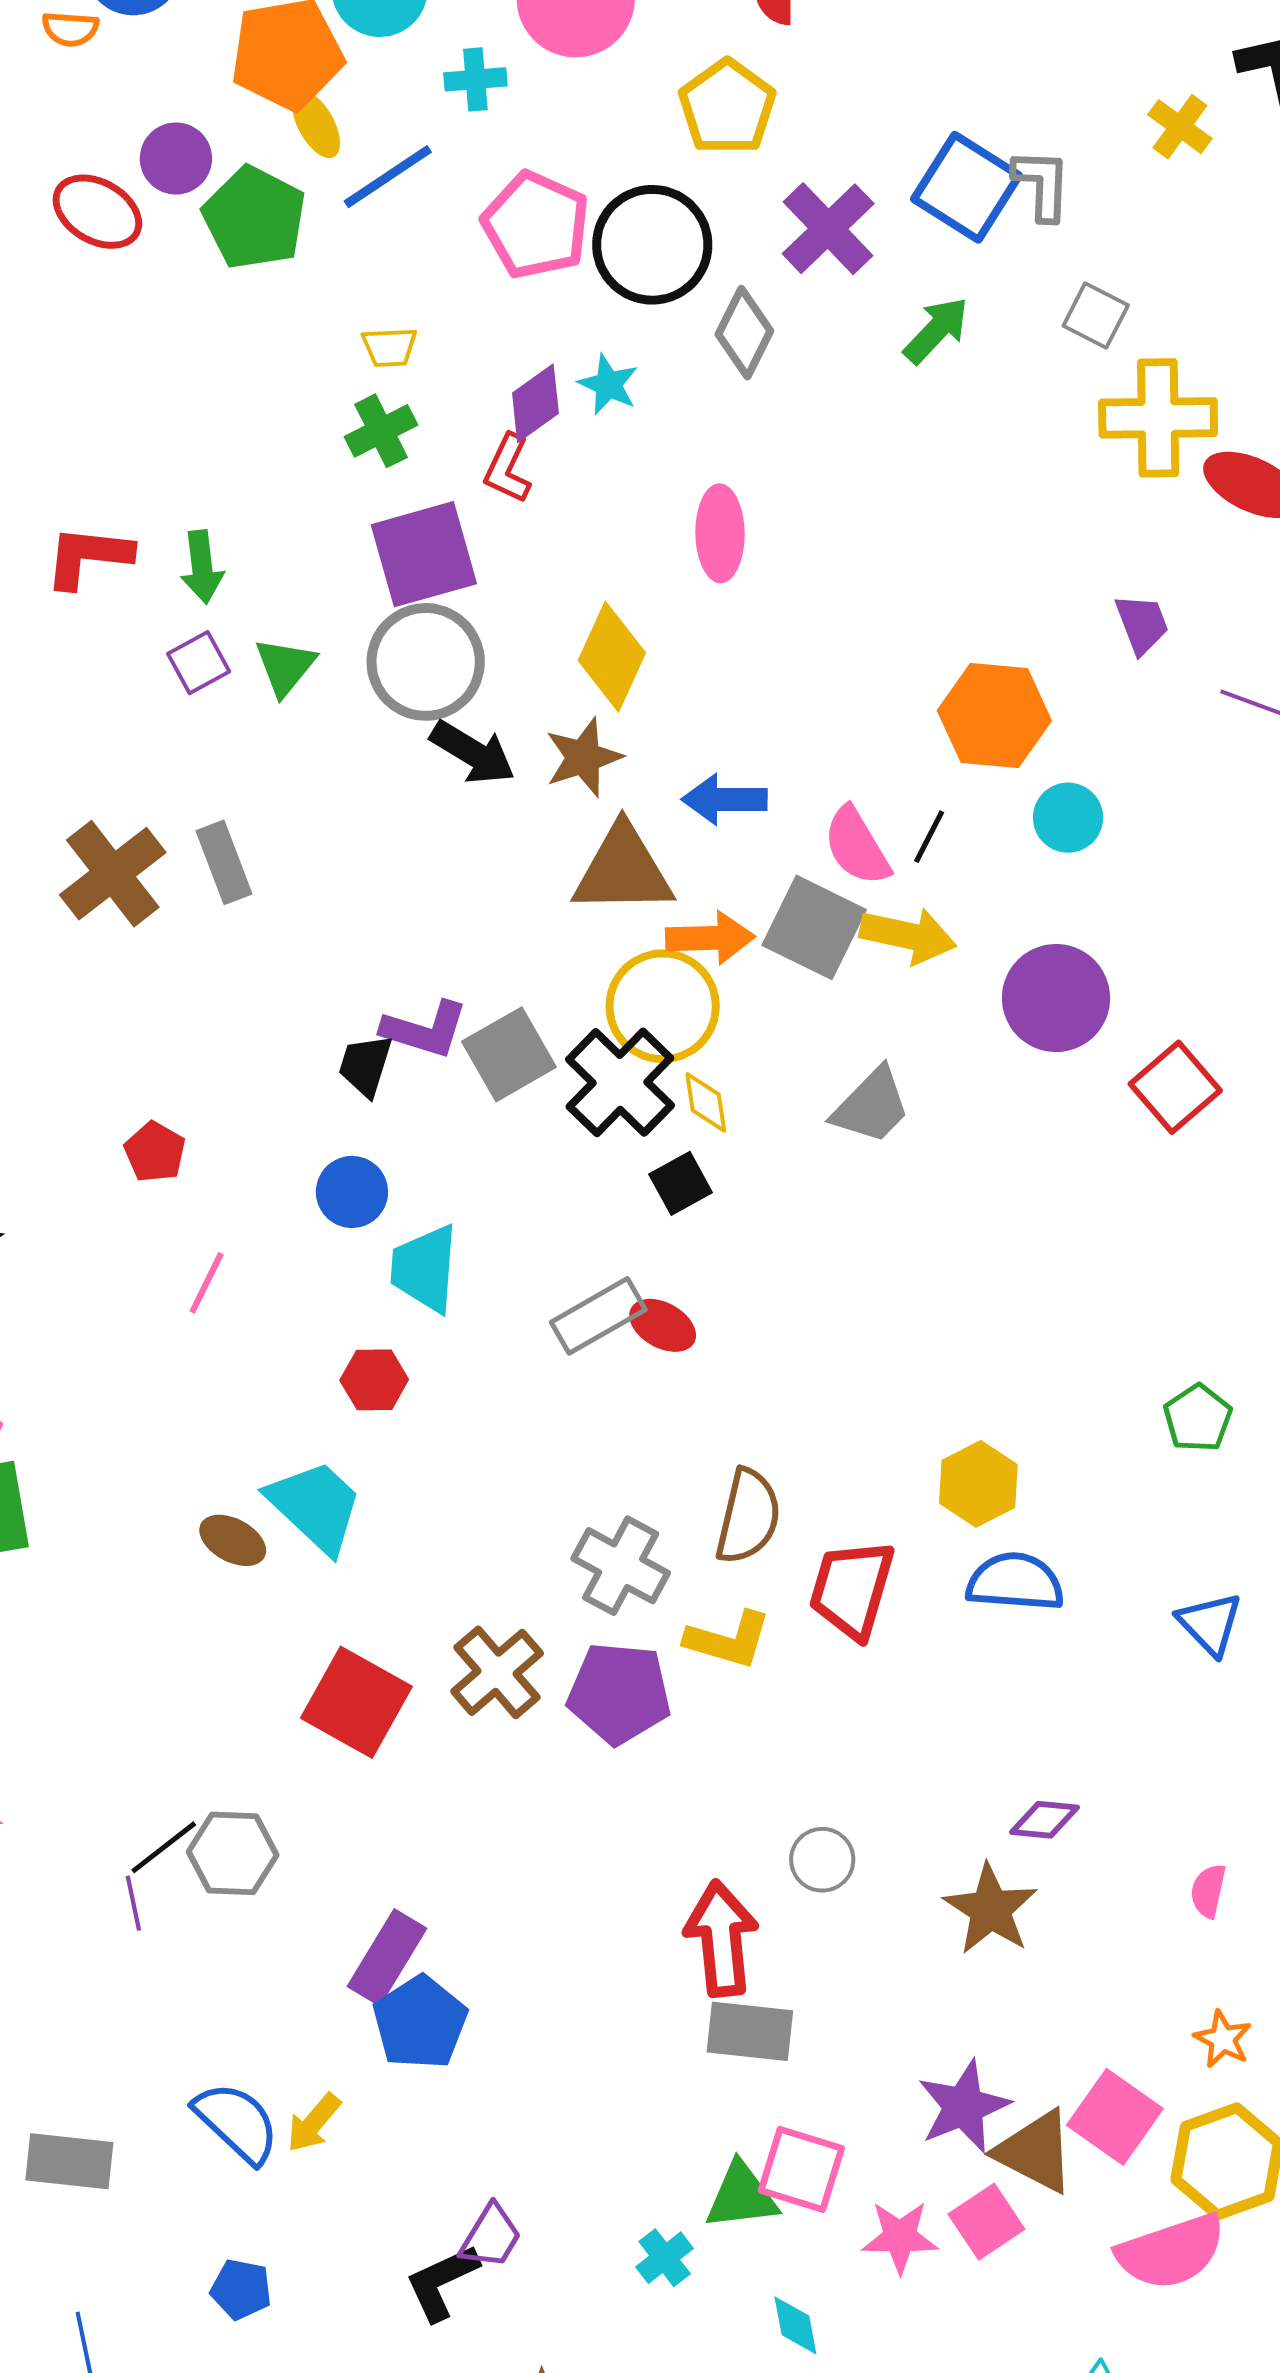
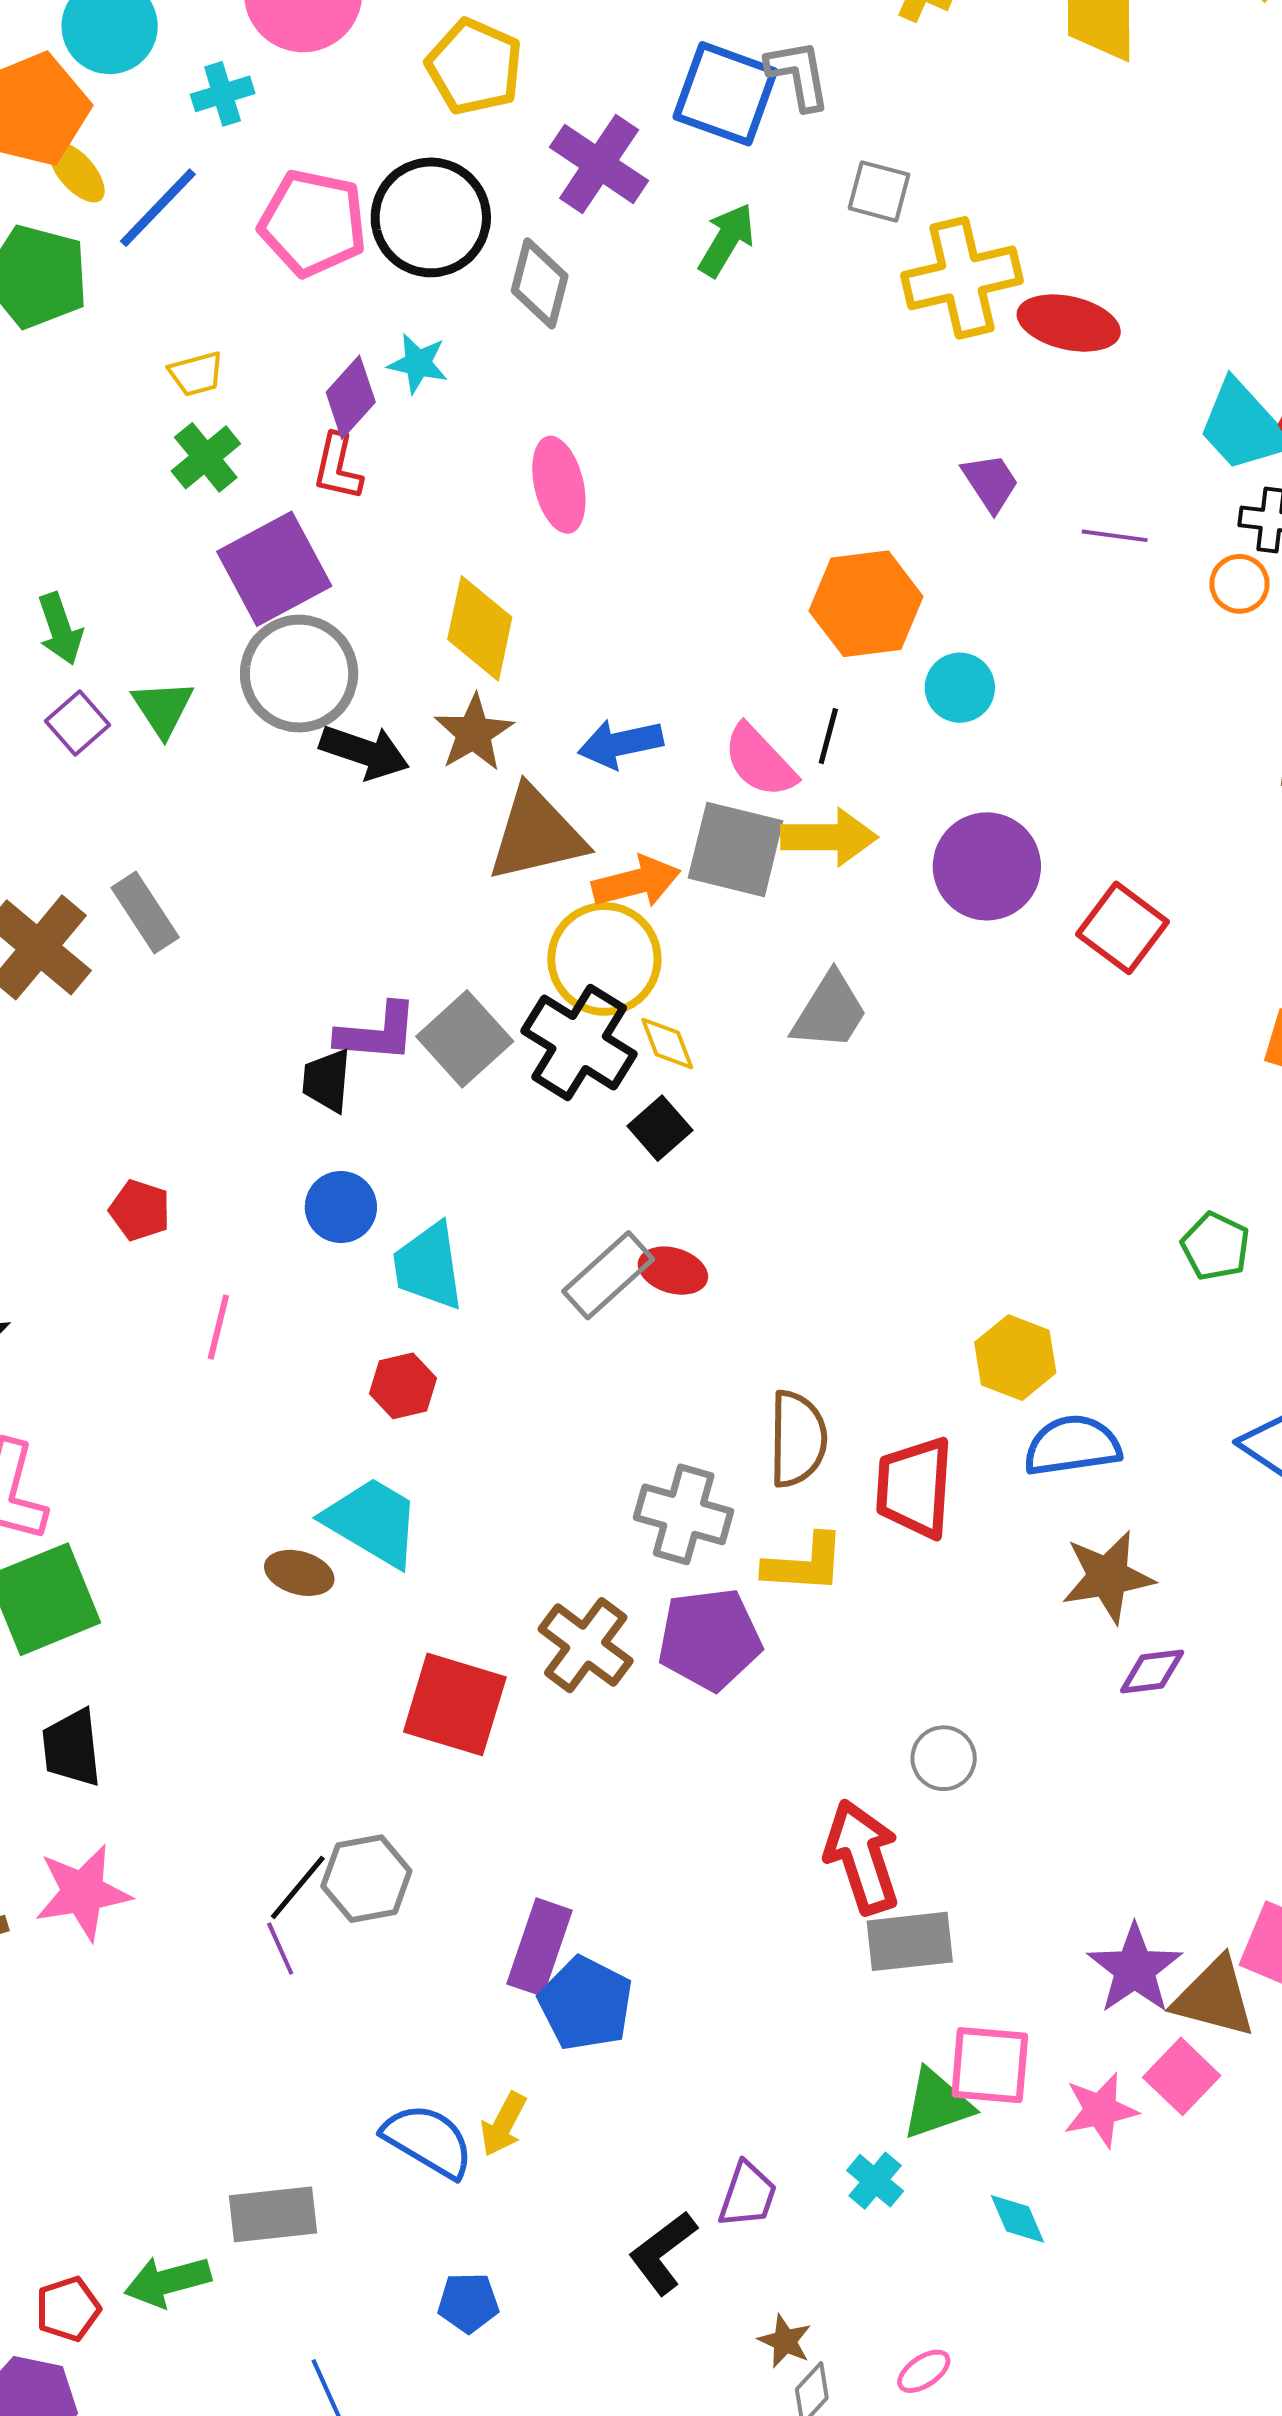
brown star: (990, 1909) -> (1108, 1577), moved, turned -30
purple trapezoid: (491, 2237) -> (748, 2195), moved

